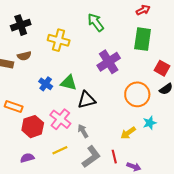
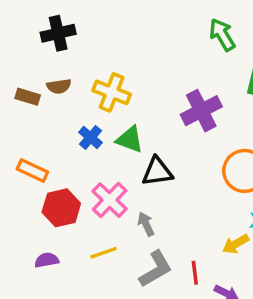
green arrow: (96, 22) -> (222, 35), moved
yellow cross: (59, 40) -> (112, 92), moved
yellow arrow: (128, 133) -> (236, 244), moved

